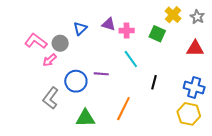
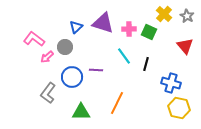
purple triangle: (109, 24) -> (103, 23), size x1.6
pink cross: (127, 31) -> (129, 29), moved
gray circle: (60, 43) -> (65, 47), moved
red triangle: (195, 48) -> (185, 46), turned 48
black line: (154, 82) -> (146, 64), moved
blue cross: (194, 88) -> (171, 83), moved

